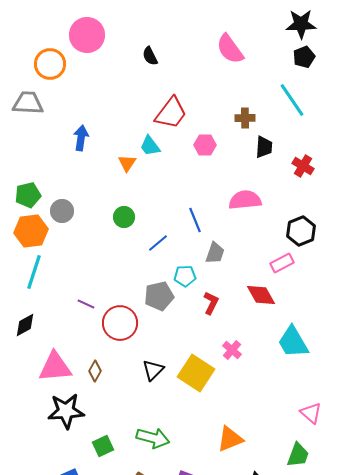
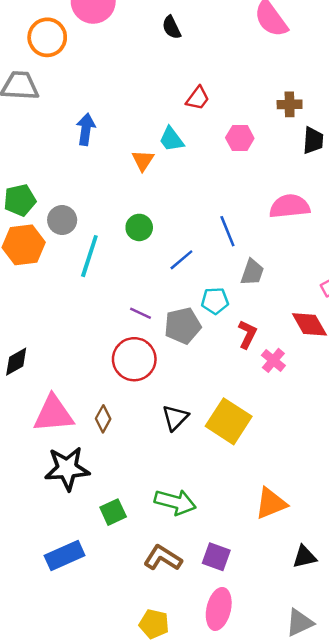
red trapezoid: (171, 113) -> (198, 98), size x0.6
cyan line: (34, 272) -> (89, 256), moved
purple line: (86, 304) -> (140, 313), moved
pink cross: (232, 350) -> (273, 360), moved

